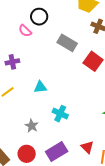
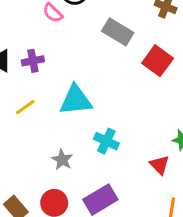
cyan triangle: (40, 87) -> (76, 100), size x1.6
red triangle: (87, 147) -> (160, 165), moved

